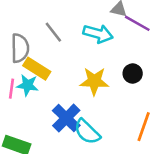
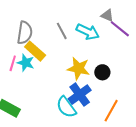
gray line: (53, 32) -> (62, 31), moved
black circle: (133, 74) -> (102, 72), moved
blue cross: (66, 118) -> (80, 95), moved

